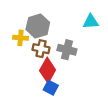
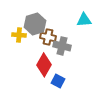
brown cross: (41, 49) -> (48, 37), moved
blue square: (51, 88) -> (58, 81), moved

